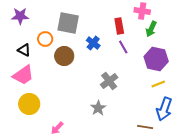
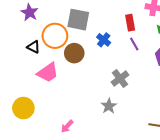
purple star: (20, 16) -> (29, 12), turned 30
orange circle: (45, 39) -> (55, 36), size x1.6
pink trapezoid: (23, 75) -> (48, 72), moved
yellow circle: (29, 104) -> (23, 108), moved

